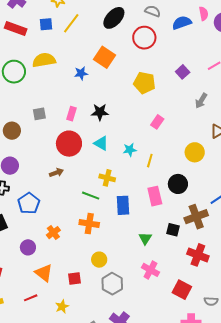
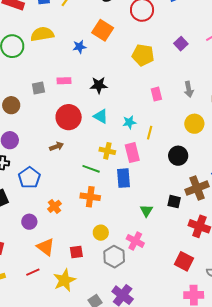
gray arrow: (201, 101) -> (189, 89), moved, turned -42
pink rectangle: (72, 114) -> (64, 81), moved, turned 72
pink rectangle: (157, 122) -> (156, 94), turned -48
pink rectangle: (155, 196) -> (132, 153), moved
pink cross: (150, 270) -> (135, 241), moved
yellow star: (62, 307) -> (64, 280), size x1.6

